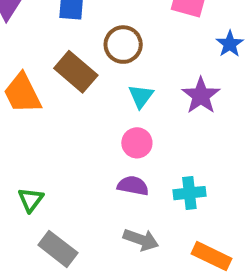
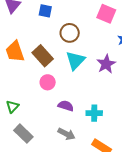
brown rectangle: (76, 72) -> (43, 56), moved
cyan triangle: (141, 96) -> (75, 60), size x1.5
pink circle: (137, 143) -> (48, 82), moved

